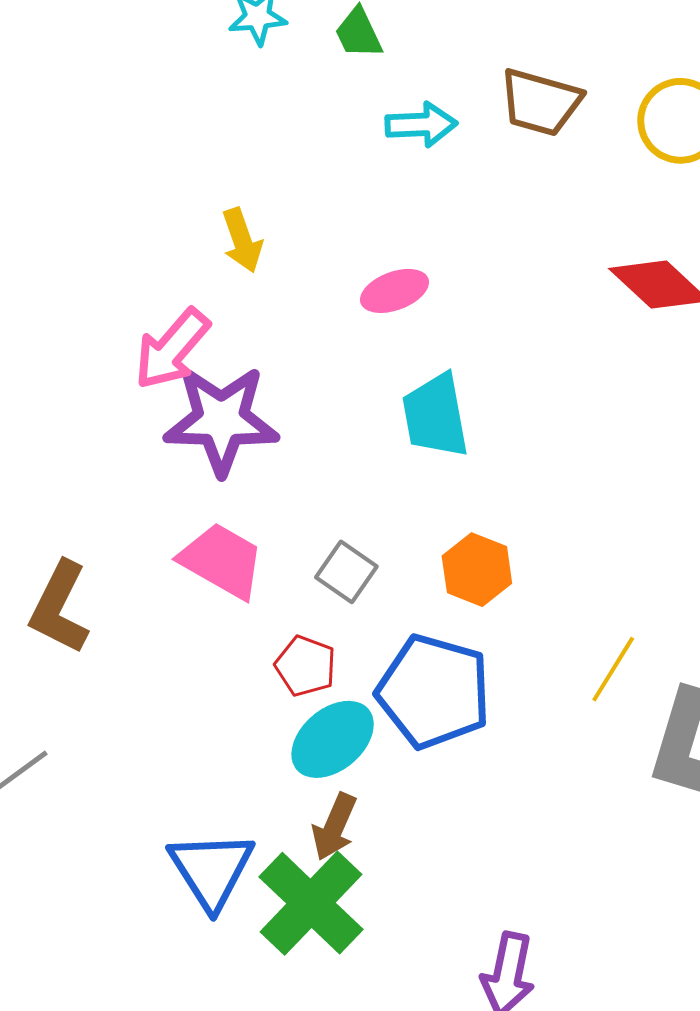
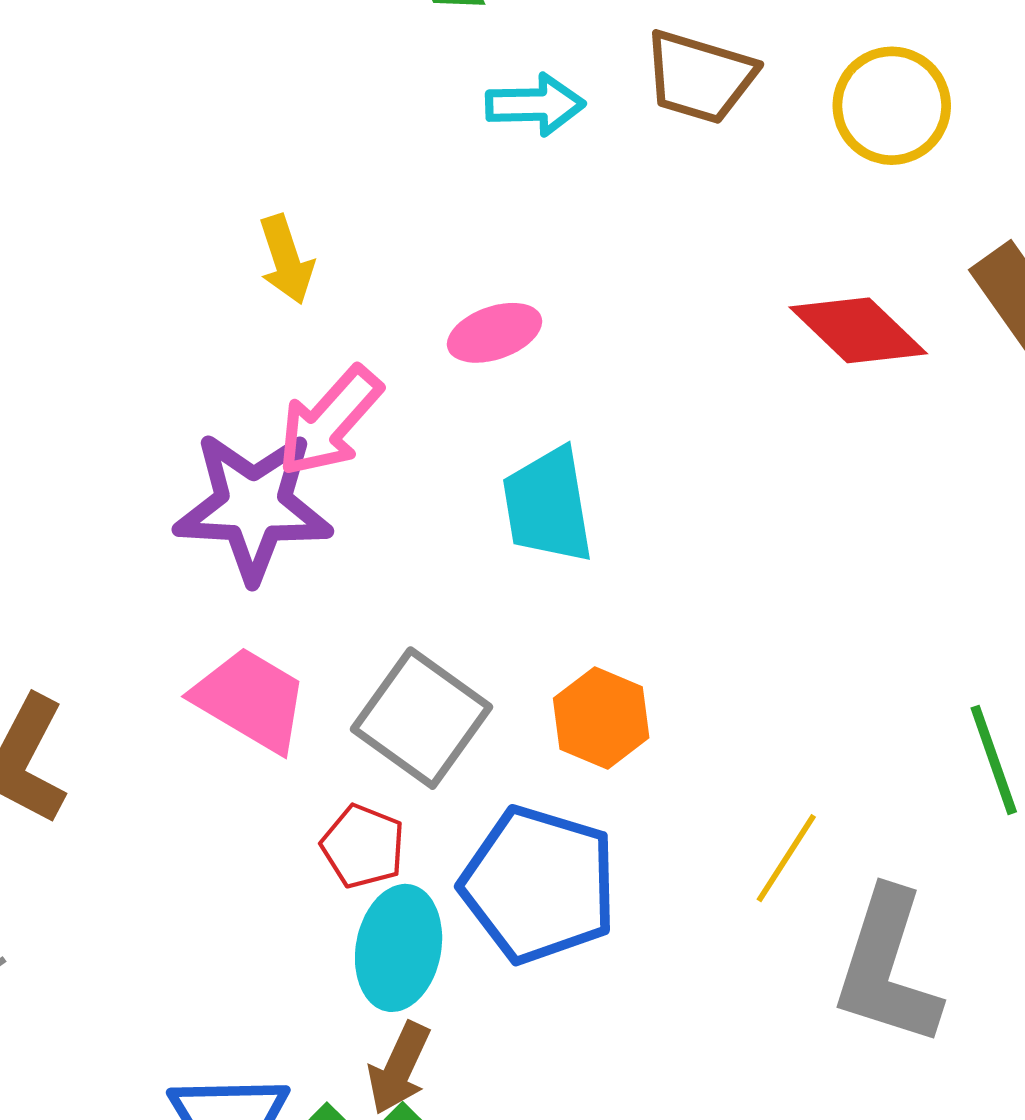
pink arrow: (172, 349) -> (329, 421), moved
gray square: (346, 572) -> (421, 718), size x1.6
cyan ellipse: (333, 739) -> (399, 948), turned -40

